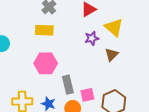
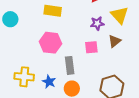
pink square: (87, 95) -> (91, 47), moved

